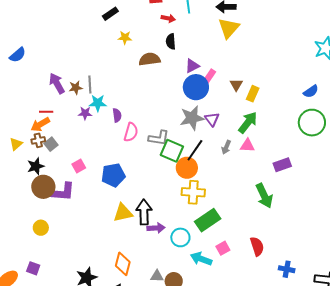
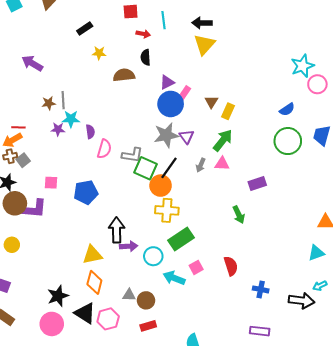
purple arrow: (57, 83) -> (32, 63), moved, turned -30
pink square: (79, 166) -> (51, 183), turned 32
green arrow: (264, 196) -> (239, 215), size x0.7
yellow triangle: (123, 213) -> (92, 255), moved

